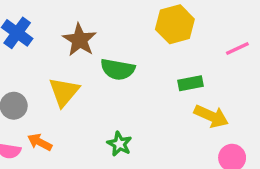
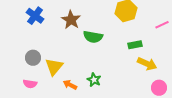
yellow triangle: (64, 92) -> (54, 67), moved
orange arrow: (40, 142) -> (70, 85), moved

